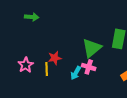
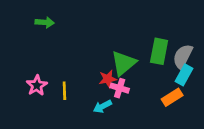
red star: (55, 58) -> (108, 79), moved
cyan arrow: (76, 73) -> (103, 106), moved, turned 32

